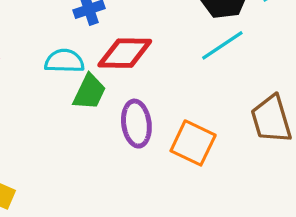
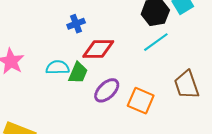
cyan semicircle: (64, 61) -> (58, 67), moved
purple ellipse: (136, 124) -> (107, 90), turned 56

